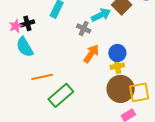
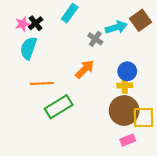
black cross: (27, 23) -> (36, 23), turned -32
cyan semicircle: (25, 47) -> (28, 48), turned 40
orange arrow: (91, 54) -> (85, 69), moved

